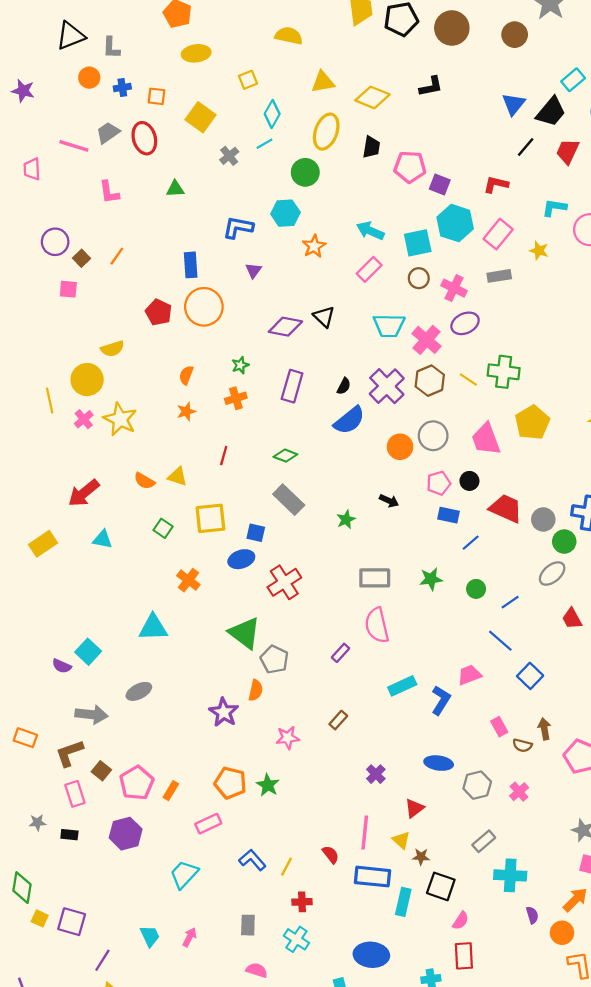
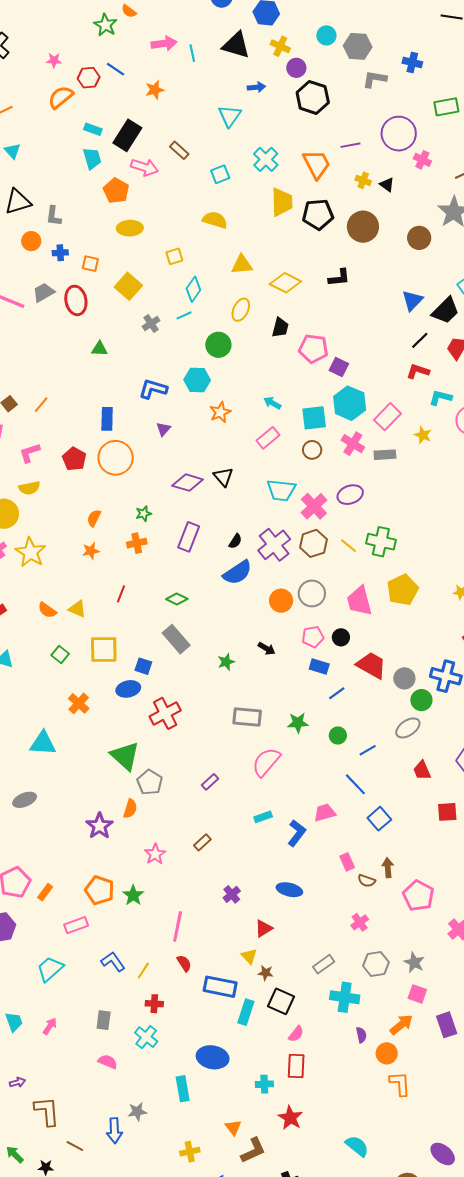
yellow ellipse: (326, 132) -> (241, 310), size x0.7
red L-shape: (496, 184) -> (418, 371), moved
pink L-shape: (109, 192) -> (30, 453), moved, turned 75
cyan arrow: (370, 231) -> (272, 403), size x0.7
pink cross: (454, 288) -> (353, 444), moved
pink semicircle: (377, 625) -> (266, 762), moved, turned 48
cyan rectangle: (402, 686) -> (263, 817), size x0.7
pink star: (288, 738) -> (155, 854), turned -30
gray hexagon: (477, 785) -> (376, 964), moved
pink line: (365, 832) -> (178, 927), moved

